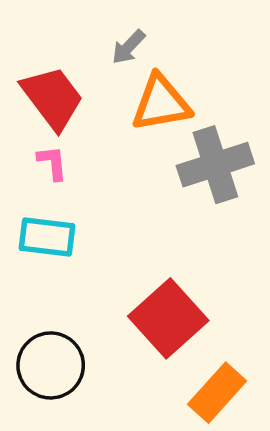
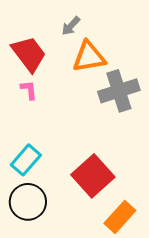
cyan rectangle: (47, 237) -> (26, 160), moved, turned -56

